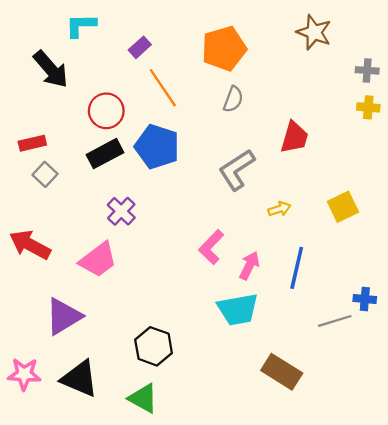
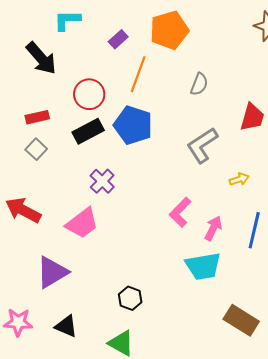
orange pentagon: (224, 48) -> (169, 30), moved
orange line: (163, 88) -> (138, 74), turned 54
red rectangle: (32, 143) -> (37, 117), moved
black hexagon: (154, 346) -> (130, 298), size x0.7
black triangle: (80, 379) -> (66, 326), size x0.7

